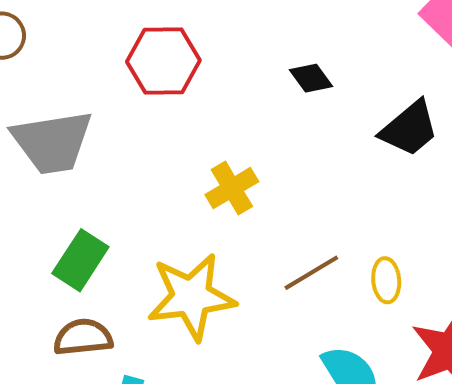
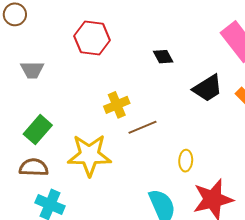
gray trapezoid: (52, 142) -> (32, 70), size x0.6
brown line: (311, 273) -> (142, 127), moved

